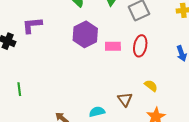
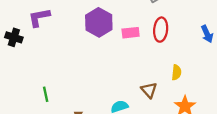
yellow semicircle: (151, 86) -> (176, 72), turned 64
green line: (19, 89) -> (46, 94), moved

